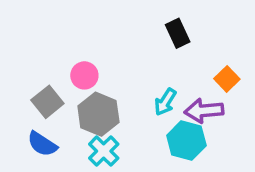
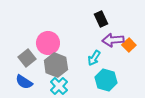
pink circle: (84, 75) -> (48, 43), size x1.5
purple arrow: (204, 111) -> (113, 40), moved

